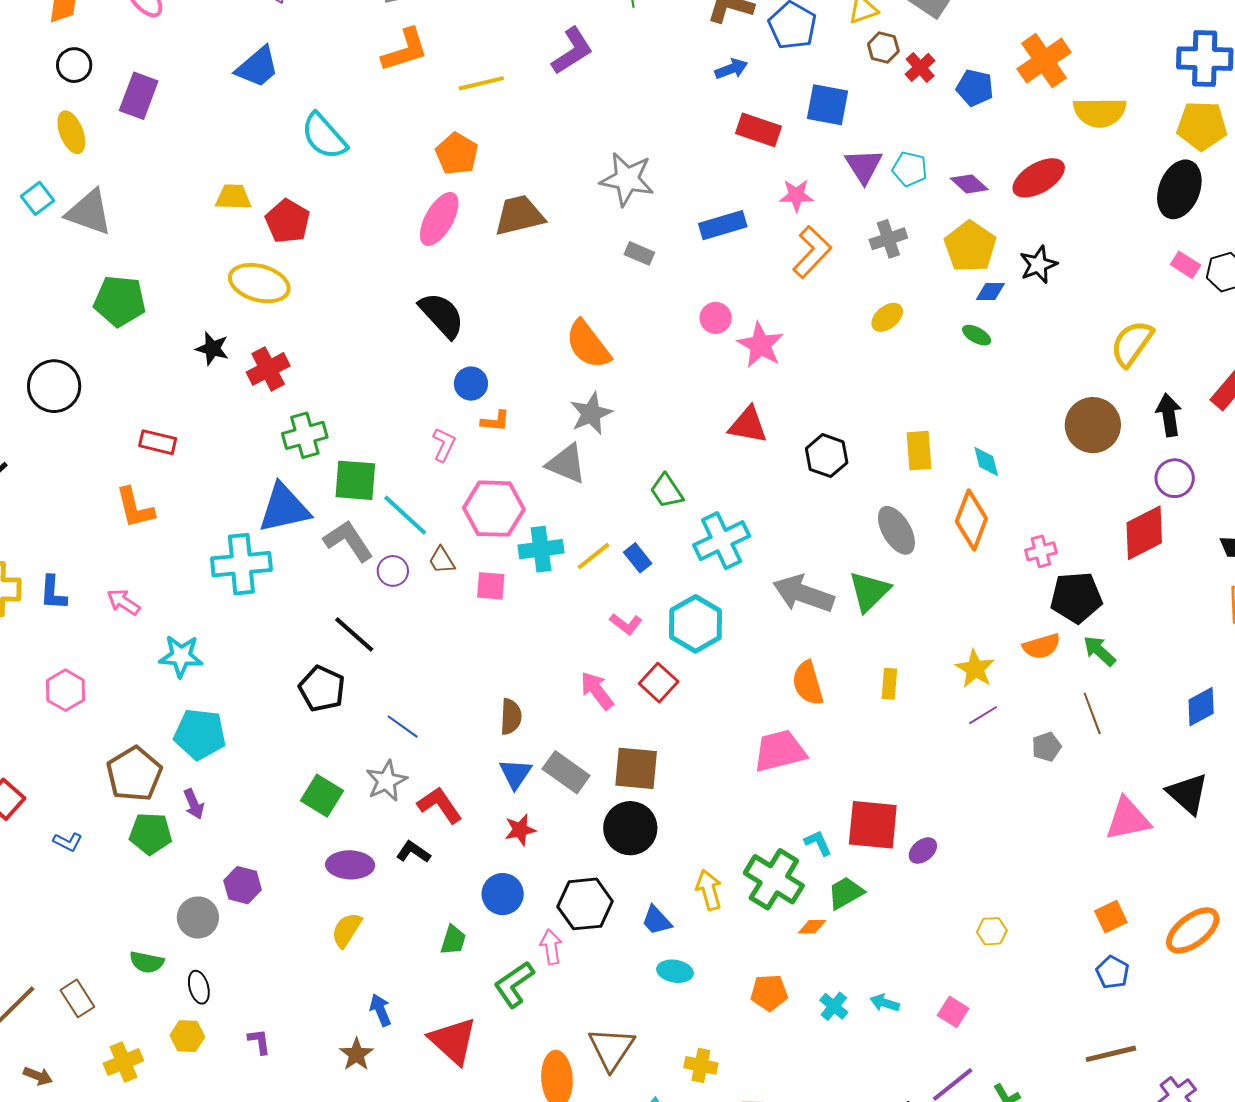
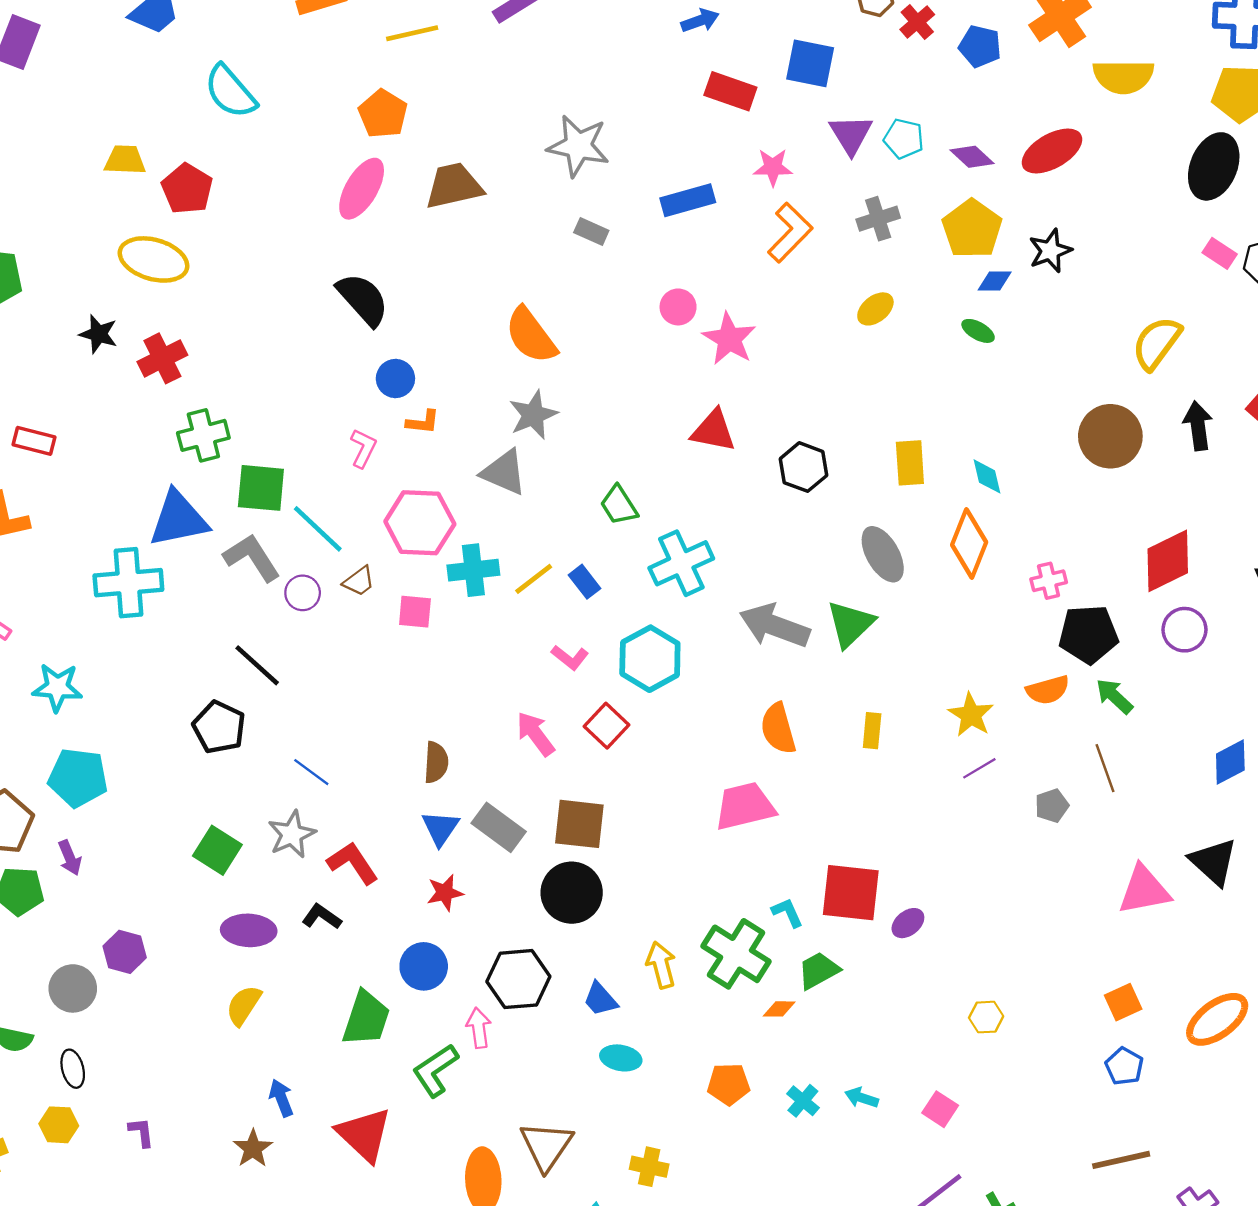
purple circle: (1175, 478) -> (1184, 630), moved
brown trapezoid: (442, 560) -> (359, 581), turned -96
green trapezoid: (453, 940) -> (366, 1018), size x1.6

